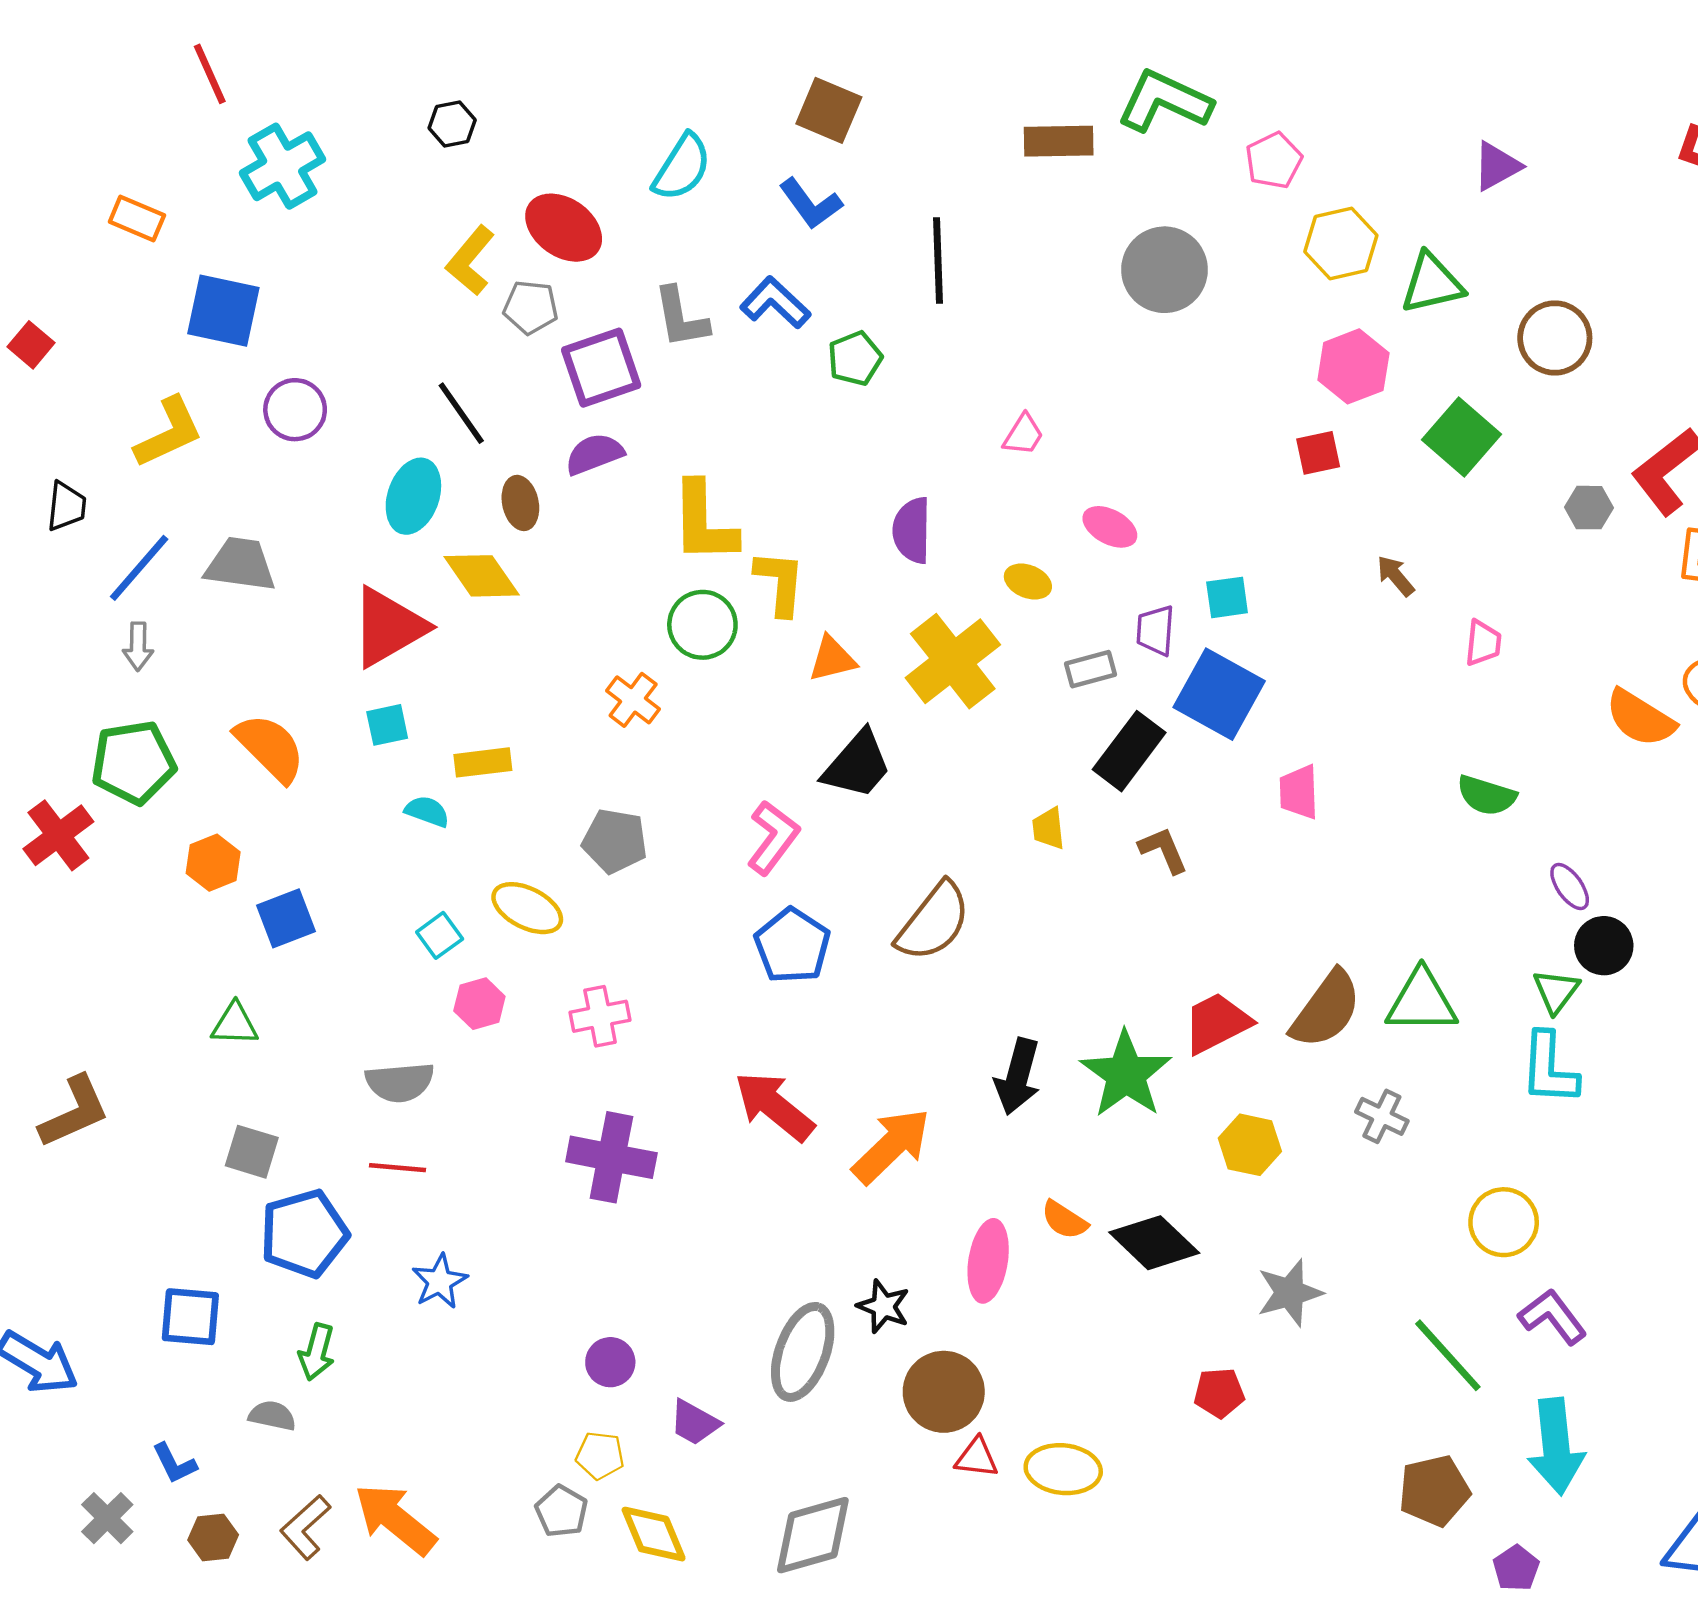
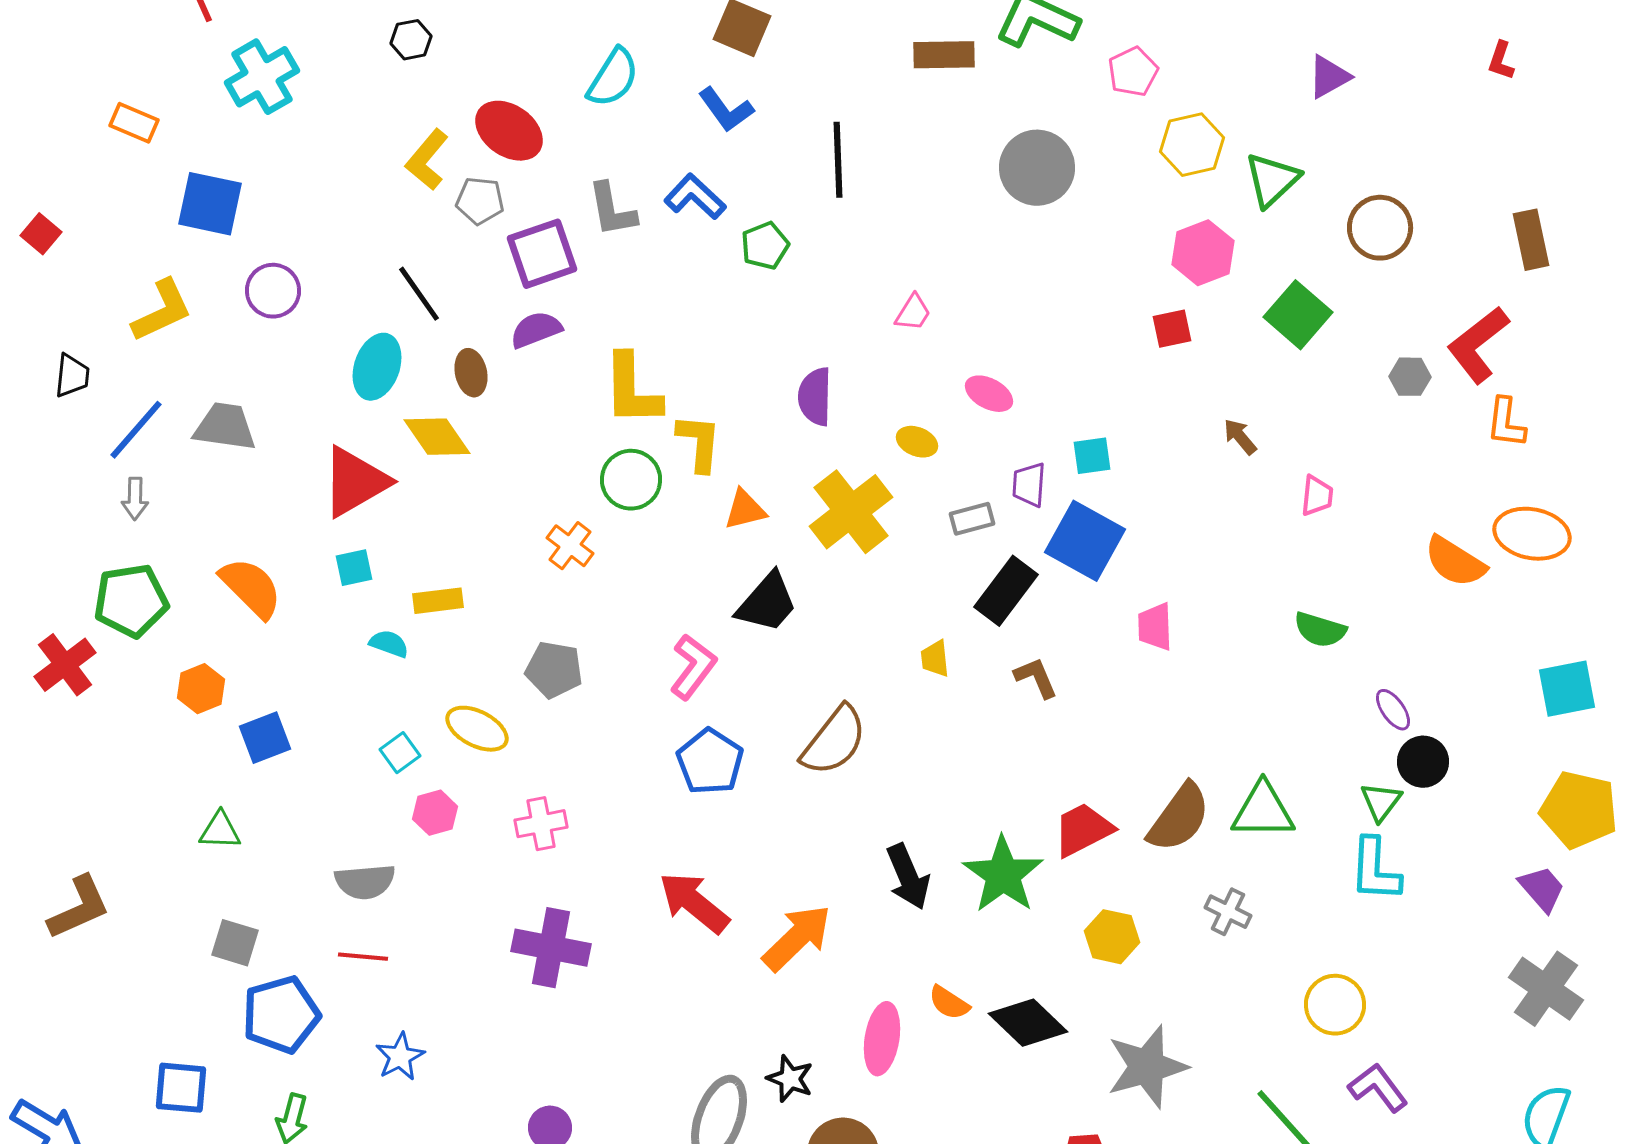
green triangle: (1432, 283) -> (1272, 180), turned -30
black arrow: (1018, 1077) -> (908, 877), turned -38
gray star: (1290, 1293) -> (1147, 1067), size x1.4

